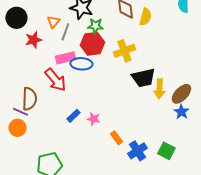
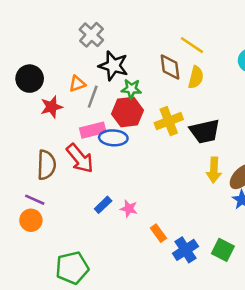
orange triangle: (53, 22) -> (77, 84), turned 32
black trapezoid: (143, 78) -> (205, 131), moved
brown semicircle: (29, 99) -> (46, 165), moved

